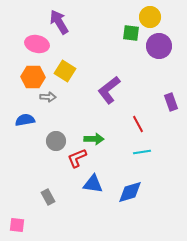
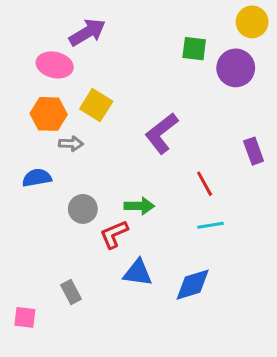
yellow circle: (150, 17) -> (252, 22), moved
purple arrow: (59, 22) -> (87, 32), turned 90
pink square: (17, 225) -> (25, 317), moved

